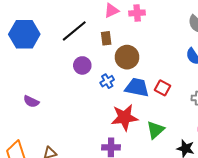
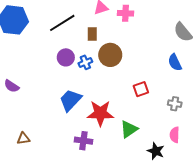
blue cross: (107, 81) -> (85, 62), moved
blue trapezoid: (137, 87) -> (70, 100), moved, turned -65
red square: (163, 88) -> (141, 89), turned 35

